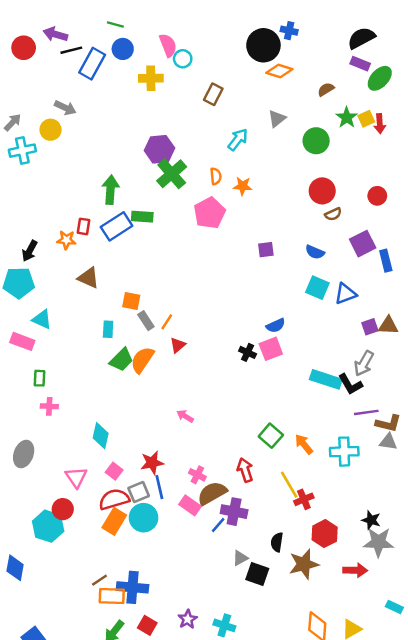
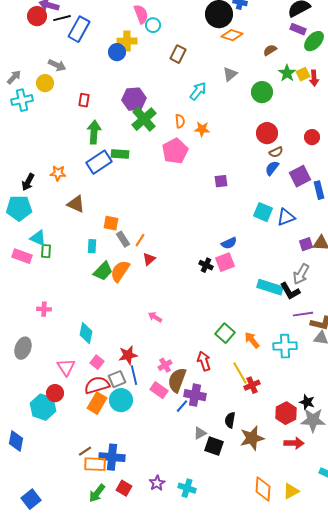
red circle: (24, 48) -> (37, 16), moved
blue circle: (123, 49) -> (117, 52), moved
red rectangle: (84, 226) -> (84, 100), moved
blue semicircle: (315, 252) -> (272, 168), moved, turned 105
green rectangle: (39, 378) -> (46, 251), moved
pink cross: (197, 475) -> (165, 365), turned 32
brown semicircle: (212, 493) -> (177, 380), turned -40
red hexagon: (325, 534) -> (286, 413), moved

